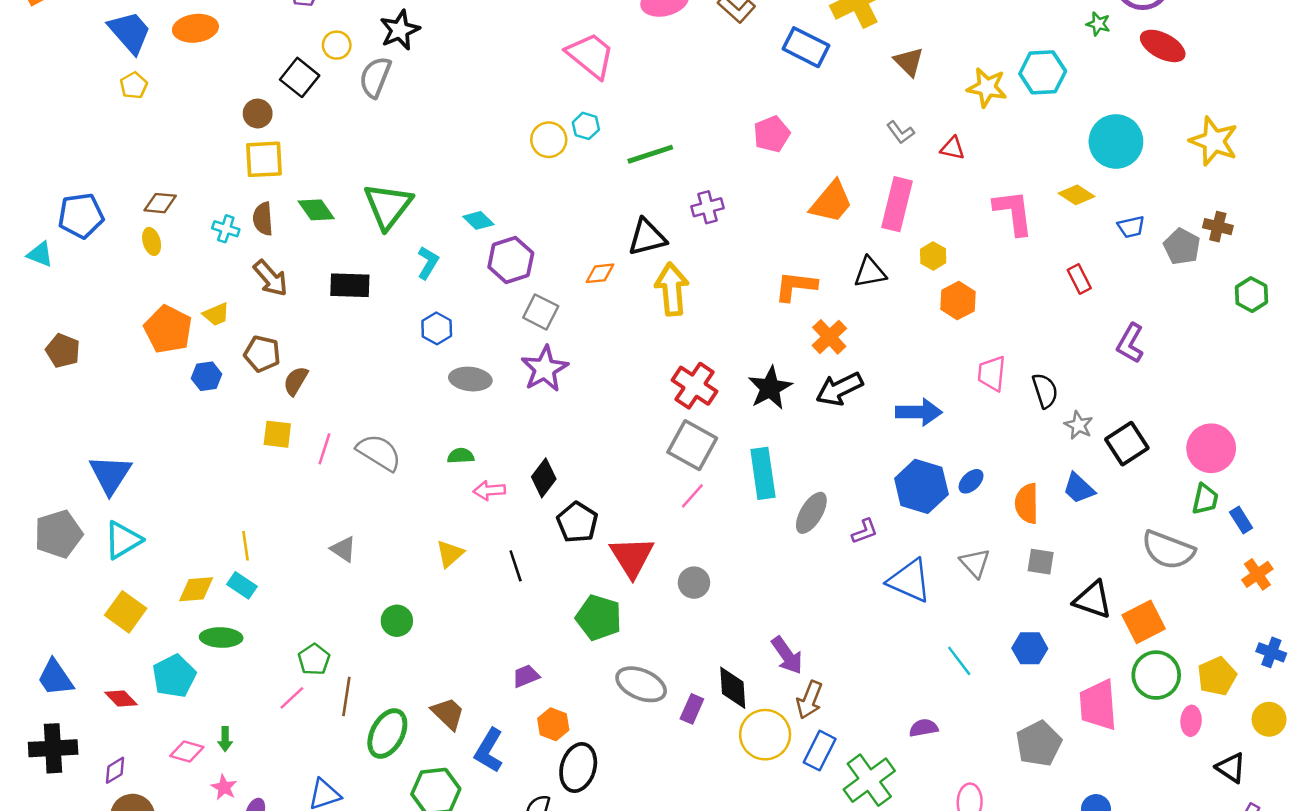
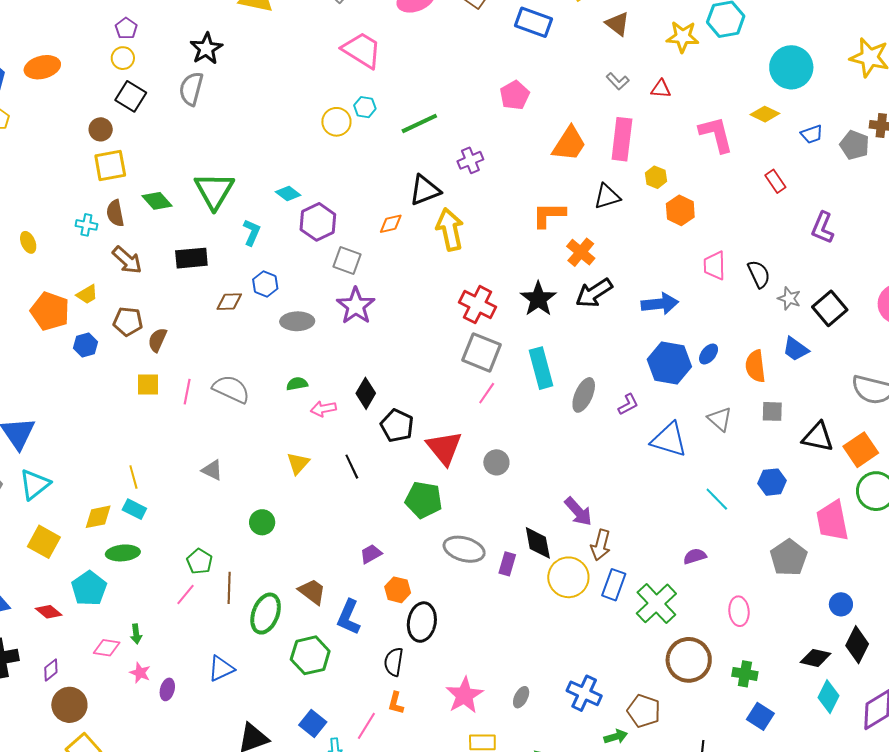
yellow circle: (337, 45) -> (123, 58), moved
brown diamond: (160, 203) -> (229, 302), moved

